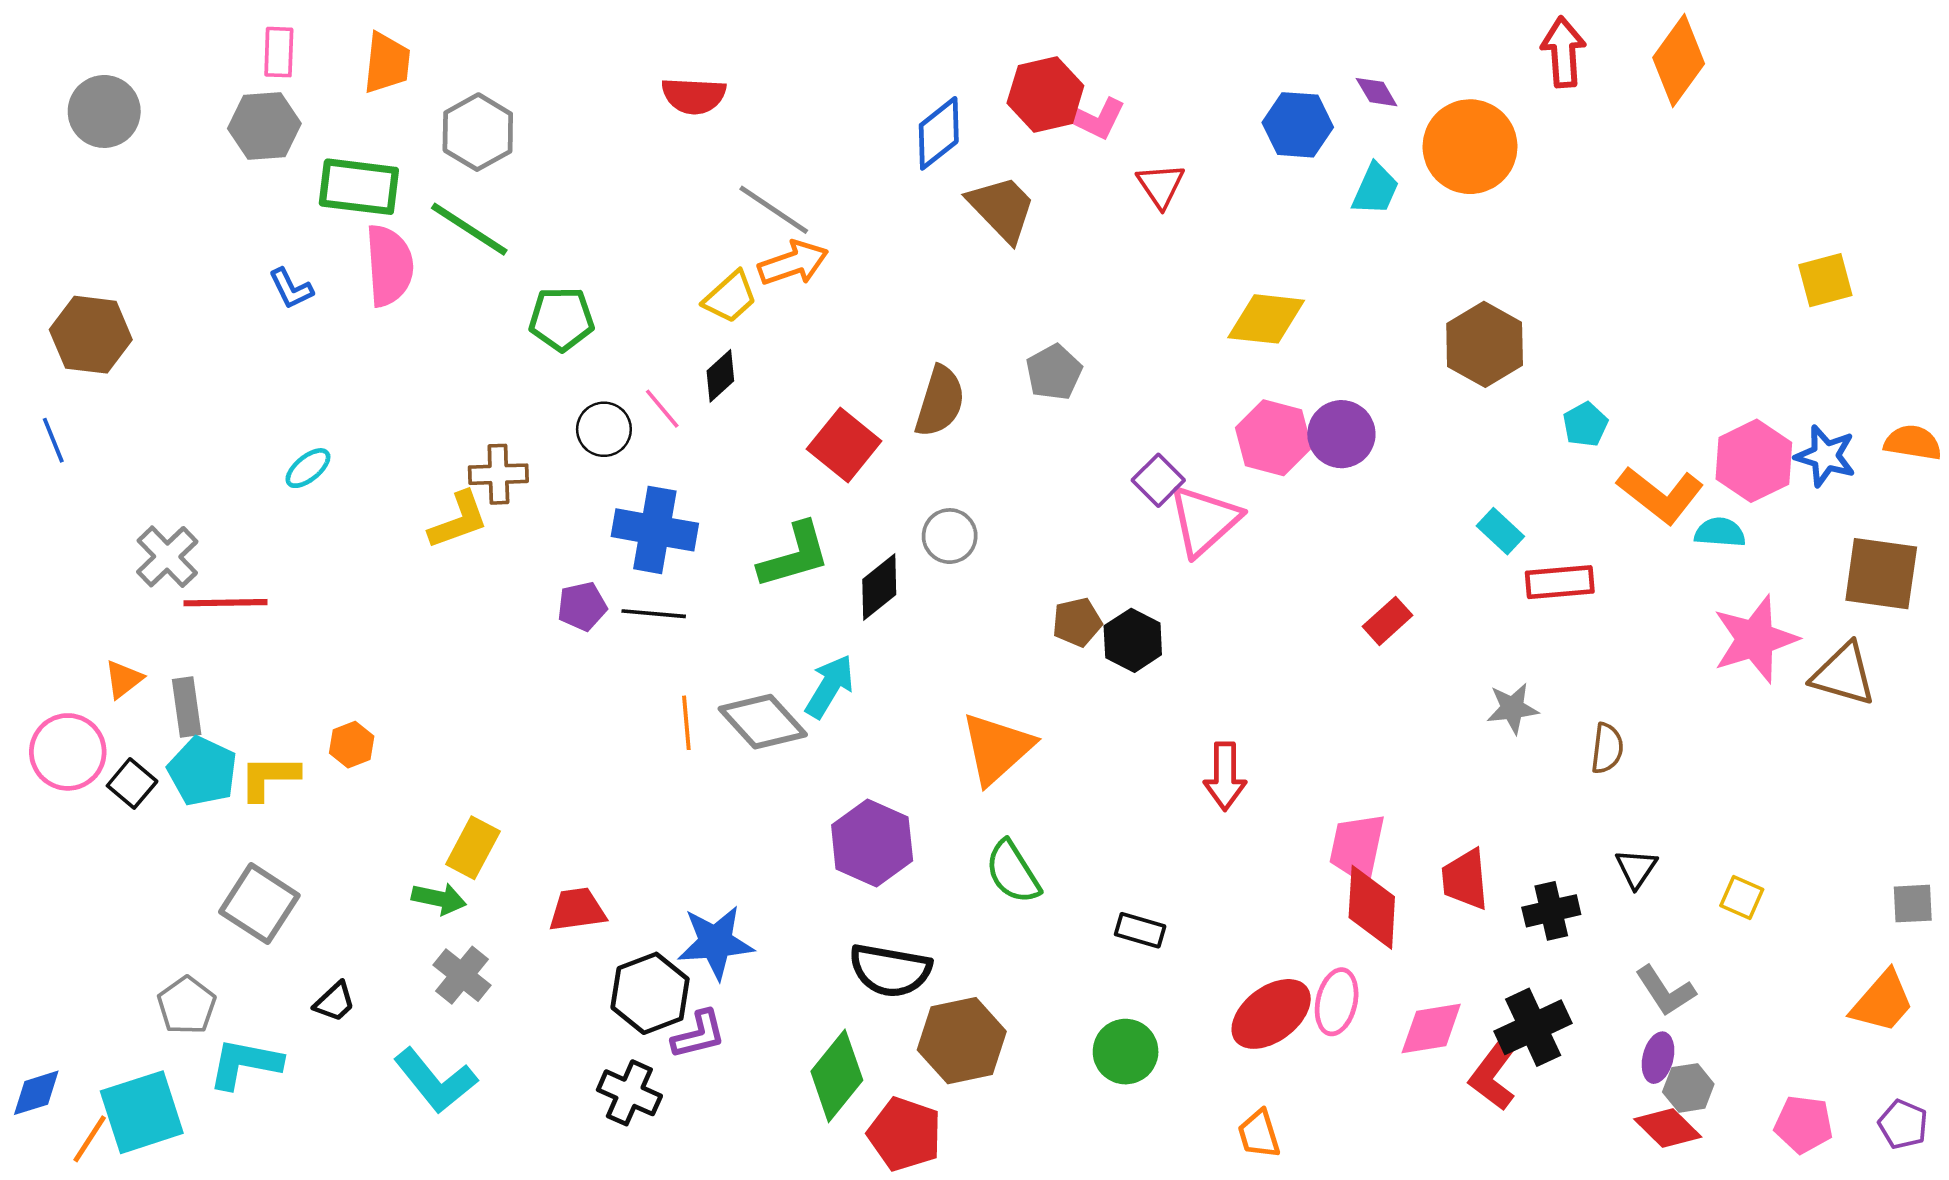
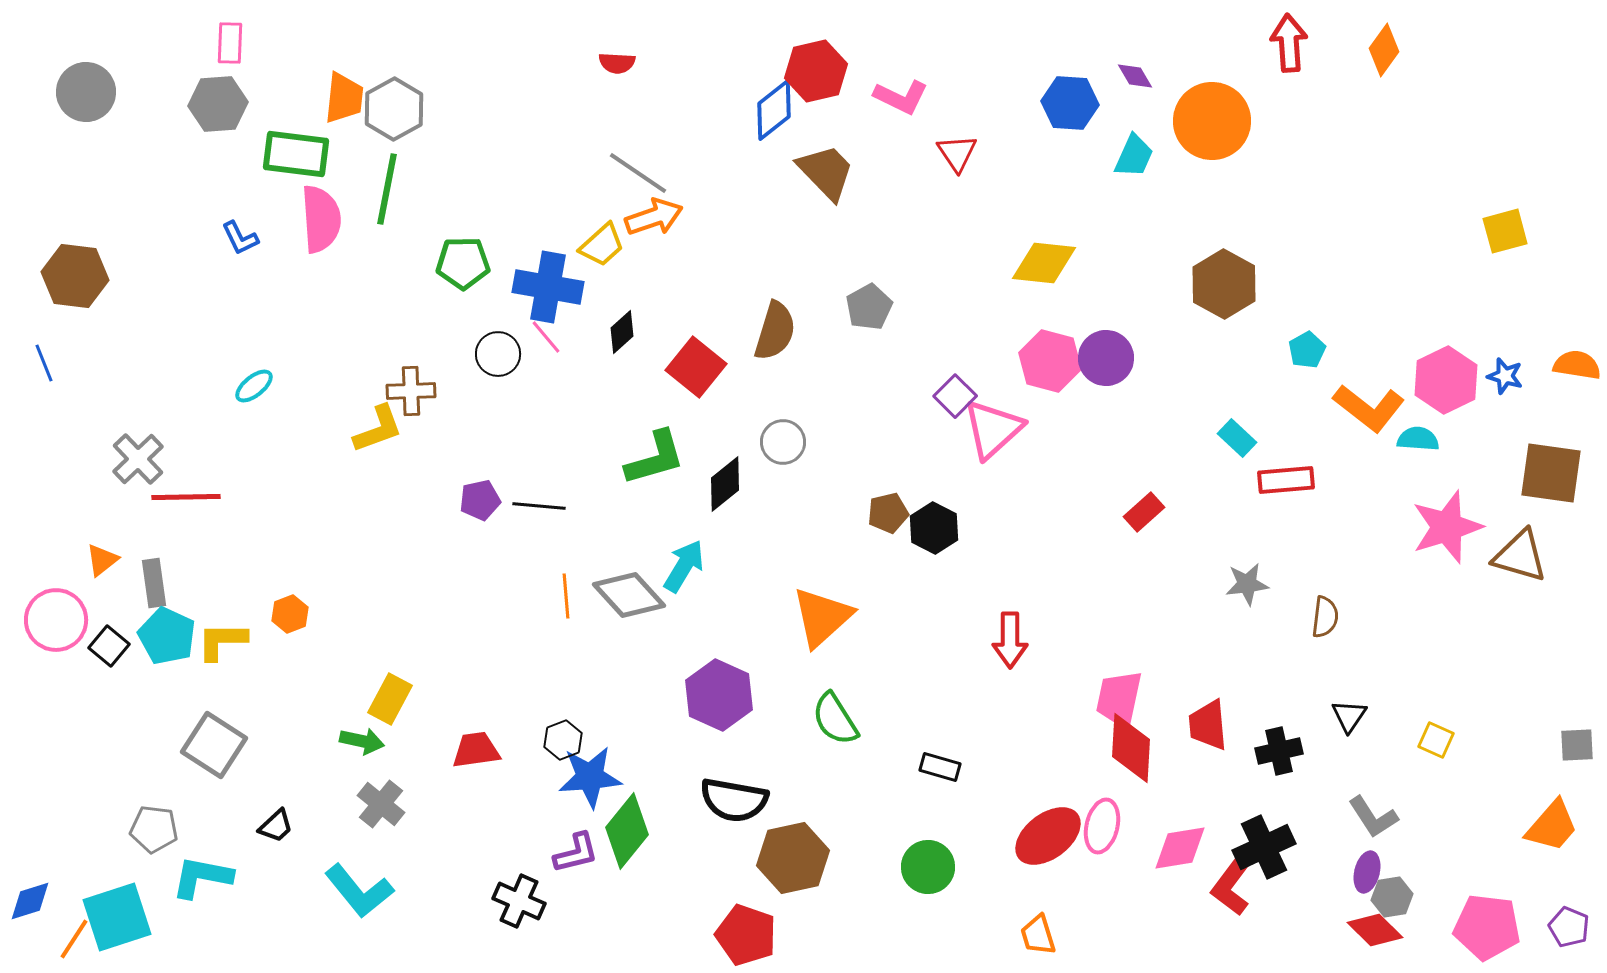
orange diamond: (1679, 61) -> (1384, 50), size x0.7
orange trapezoid: (387, 63) -> (344, 98), moved
red hexagon: (1045, 94) -> (816, 71), moved
red semicircle: (694, 96) -> (617, 63), moved, size x0.7
green line: (469, 229) -> (387, 189), turned 68
black diamond: (720, 376) -> (622, 332), moved
blue star: (1825, 456) -> (1505, 376), size x0.7
blue cross: (655, 530) -> (548, 287), moved
black hexagon: (650, 993) -> (563, 740), moved, size x0.6
gray pentagon: (187, 1005) -> (154, 829), turned -30
green diamond: (837, 1076) -> (627, 831), moved
pink pentagon: (1804, 1124) -> (1487, 927), size x1.4

